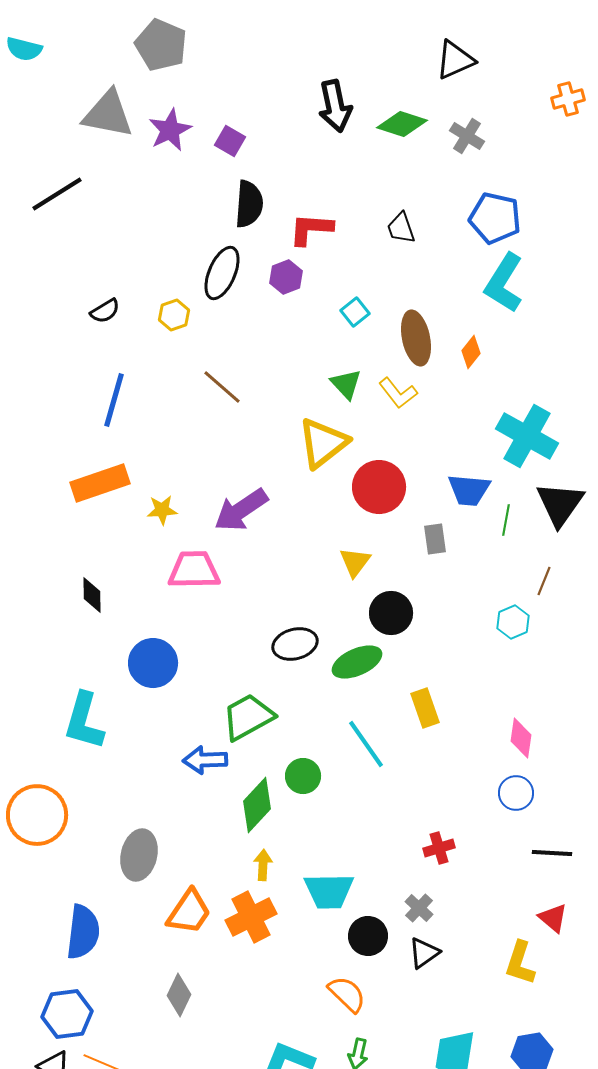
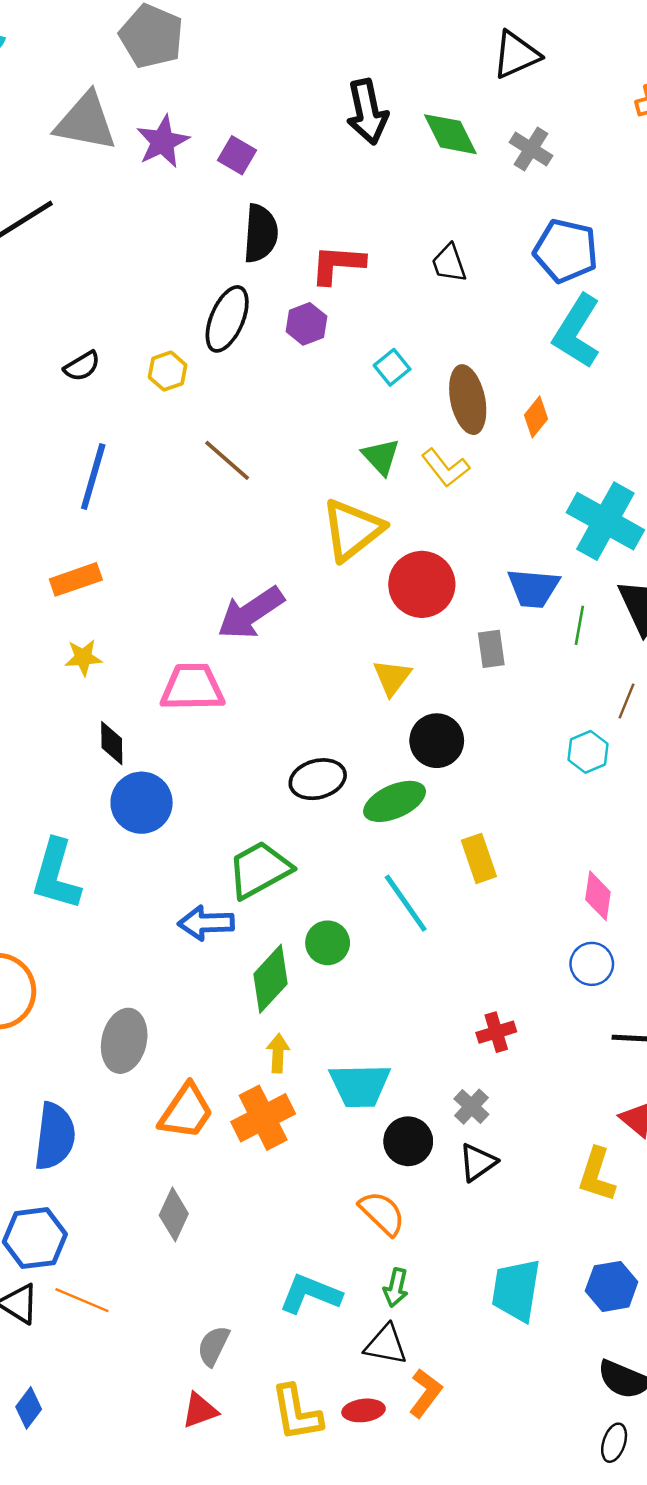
green diamond: (402, 124) -> (450, 134), turned 45
orange rectangle: (100, 483) -> (76, 579), size x0.7
yellow star: (162, 510) -> (83, 658), moved
black diamond: (92, 595) -> (112, 743), moved

